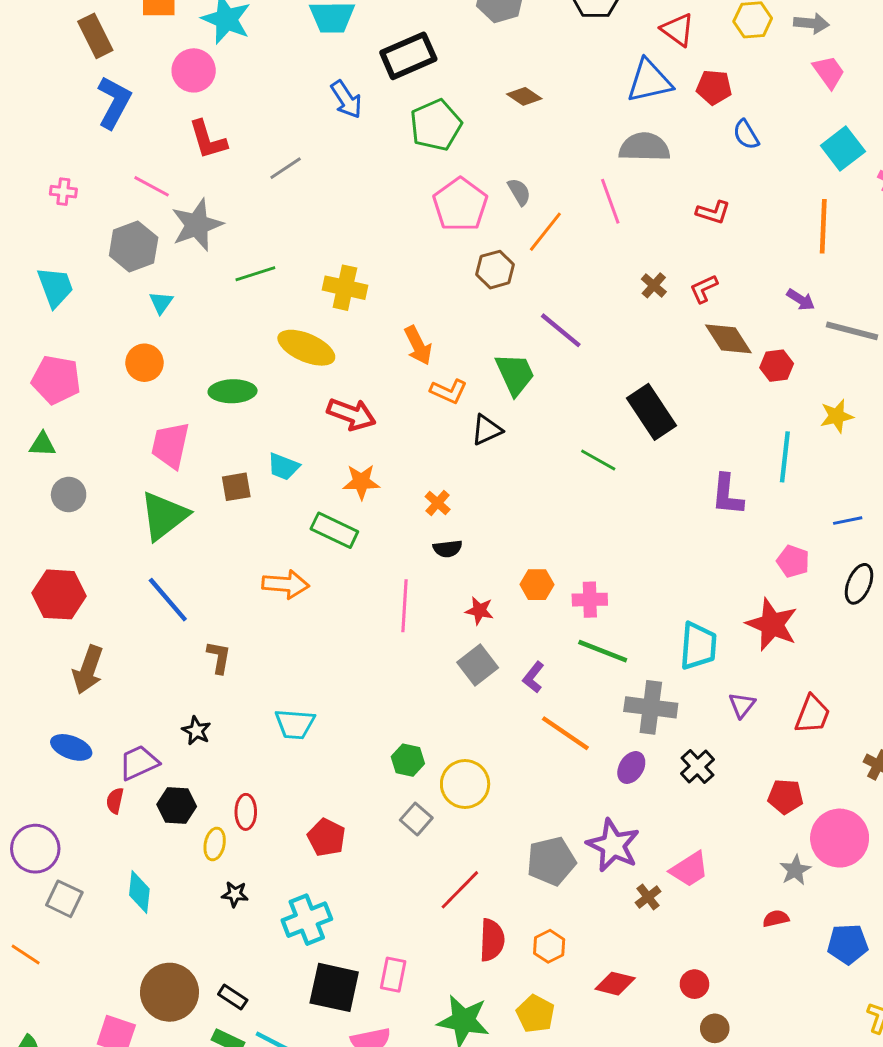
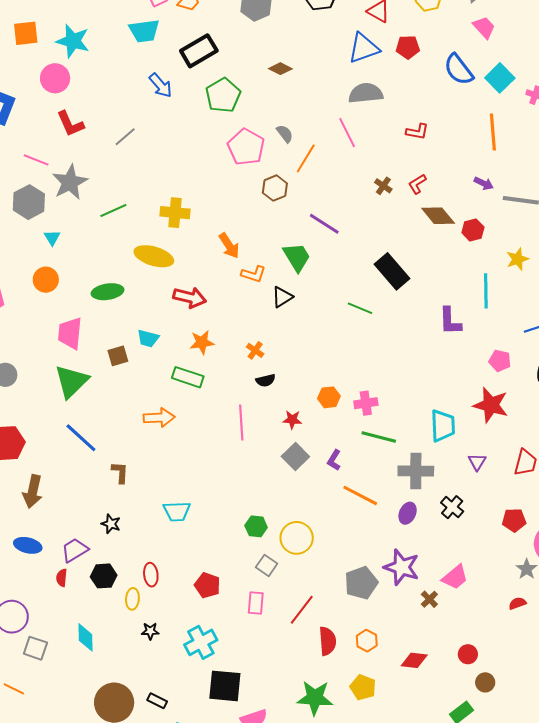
blue semicircle: (746, 135) -> (459, 70), moved, size x1.6
pink rectangle: (393, 975) -> (256, 603), moved

